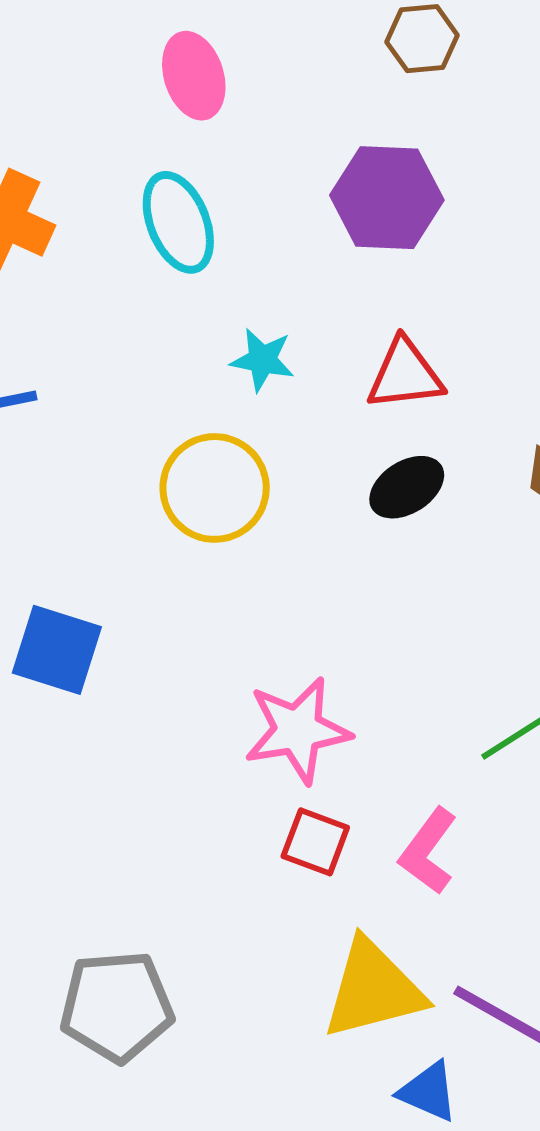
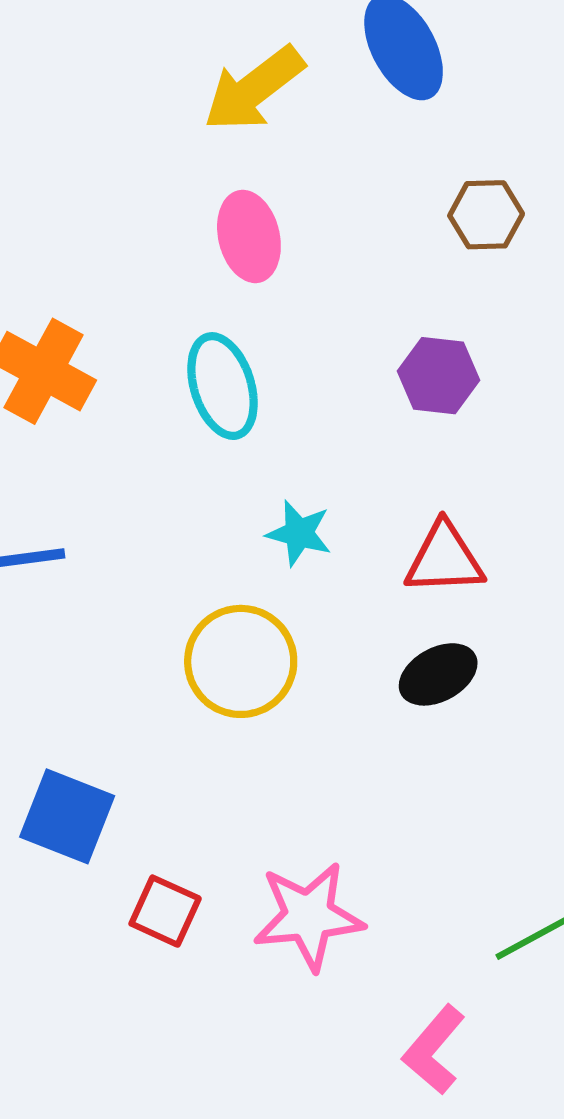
purple hexagon: (387, 198) -> (438, 376), size x0.7
red square: (315, 842) -> (165, 911), moved

